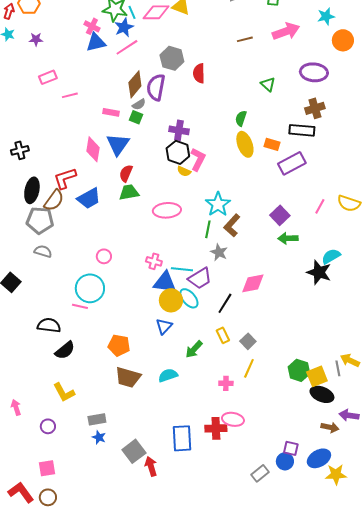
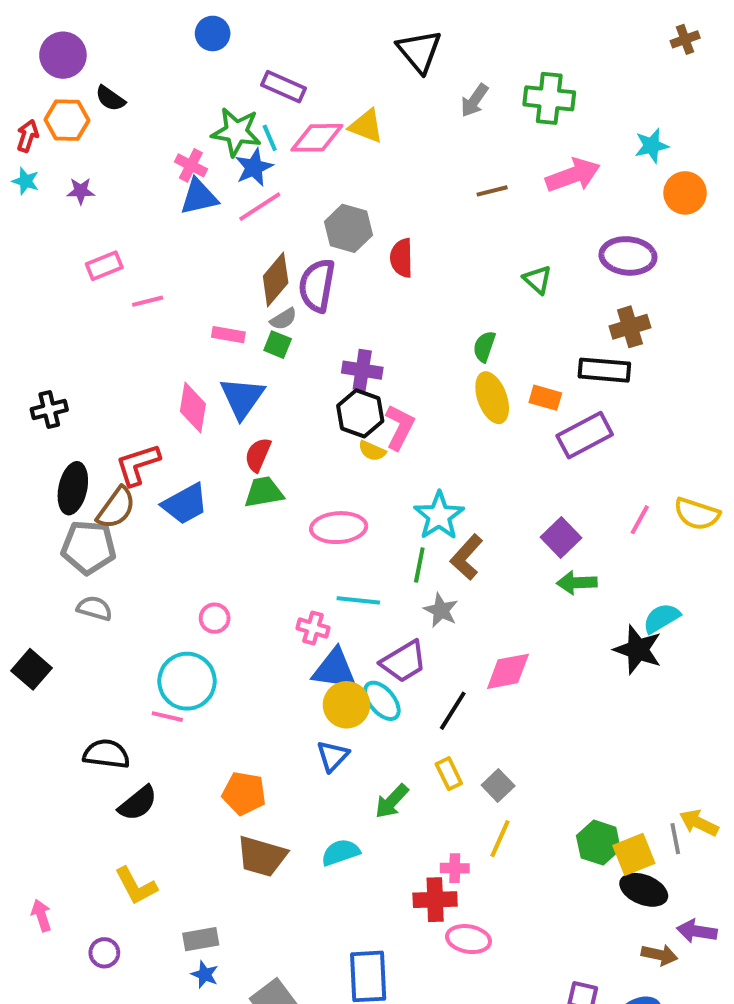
cyan line: (182, 269) -> (358, 600), moved
red cross: (216, 428) -> (435, 900), moved

